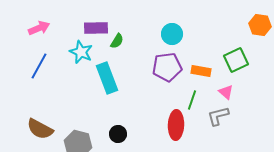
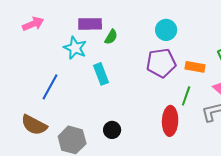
blue line: (39, 66) -> (50, 87), moved
cyan rectangle: (107, 78) -> (101, 74), size x0.7

